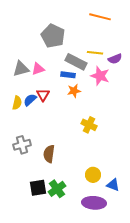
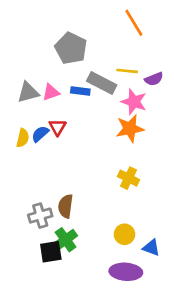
orange line: (100, 17) -> (134, 23), turned 45
blue rectangle: (68, 75) -> (80, 91), moved
orange star: (74, 91) -> (130, 129), moved, size x1.5
yellow cross: (89, 125) -> (129, 178), moved
gray cross: (22, 145) -> (40, 216), moved
green cross: (57, 189) -> (66, 240), moved

